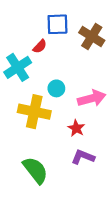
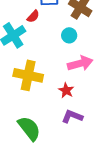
cyan circle: (56, 88) -> (69, 35), moved

